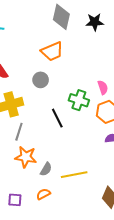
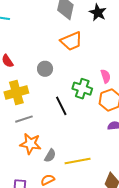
black star: (95, 22) -> (98, 13), turned 30
orange trapezoid: (52, 51) -> (71, 41), moved
gray line: (19, 132) -> (24, 119), turned 54

